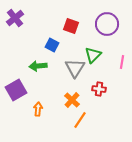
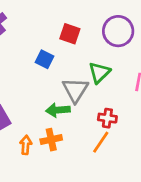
green arrow: (38, 66) -> (58, 110), moved
orange cross: (72, 100) -> (51, 140), moved, turned 35
orange line: (80, 120) -> (101, 142), moved

